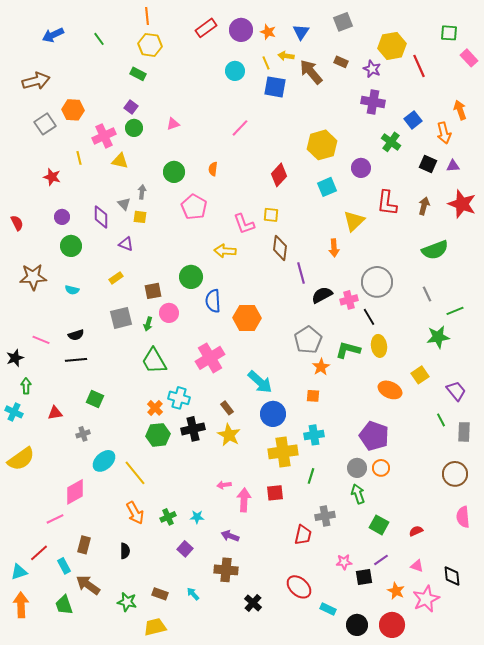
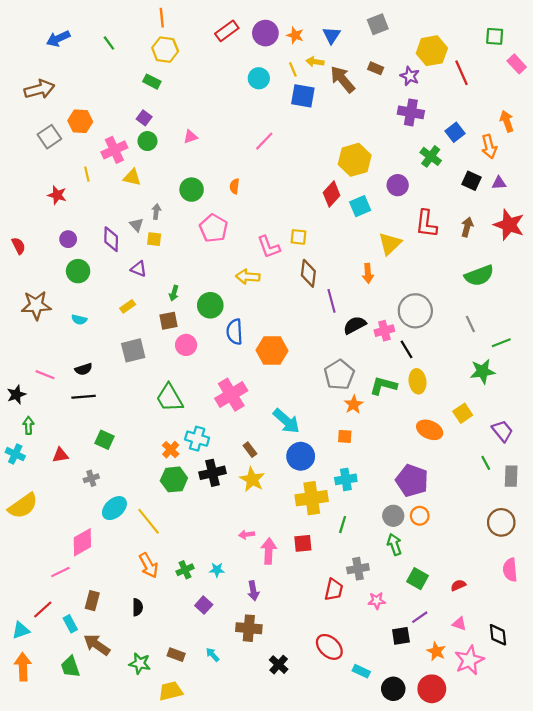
red diamond: (279, 175) -> (332, 194), moved
green arrow: (148, 324) -> (174, 293), moved
purple arrow: (230, 536) -> (253, 591), turned -120
pink star: (344, 562) -> (377, 601), moved

